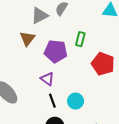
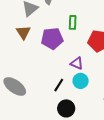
purple triangle: (47, 79) -> (77, 63), moved
black line: (52, 101) -> (59, 85), turned 64

